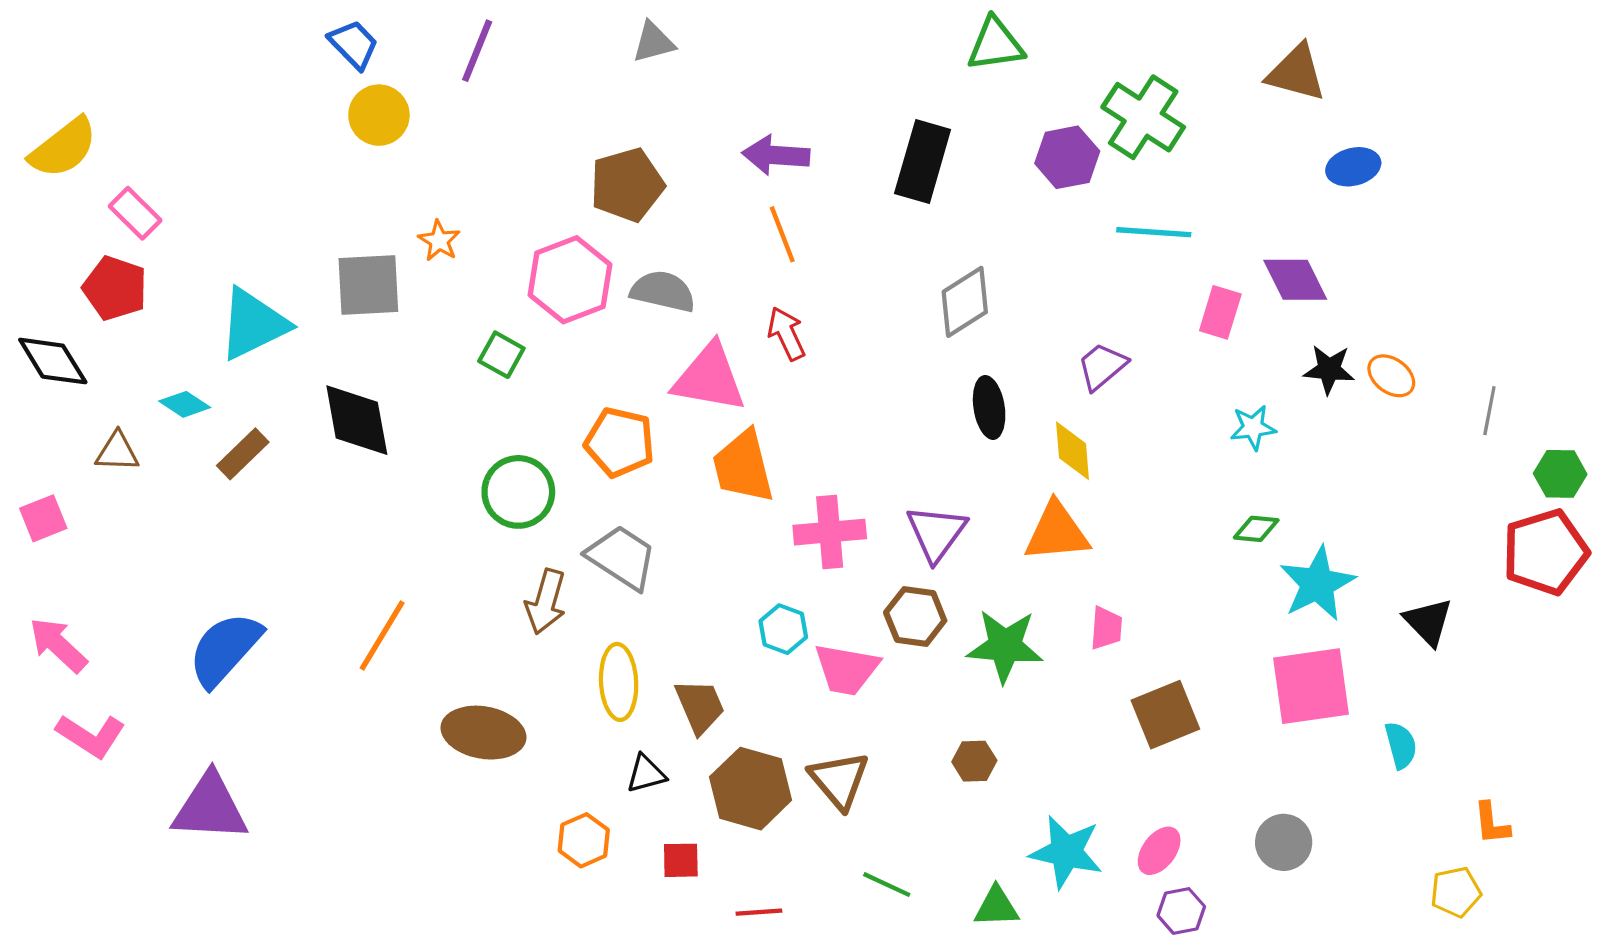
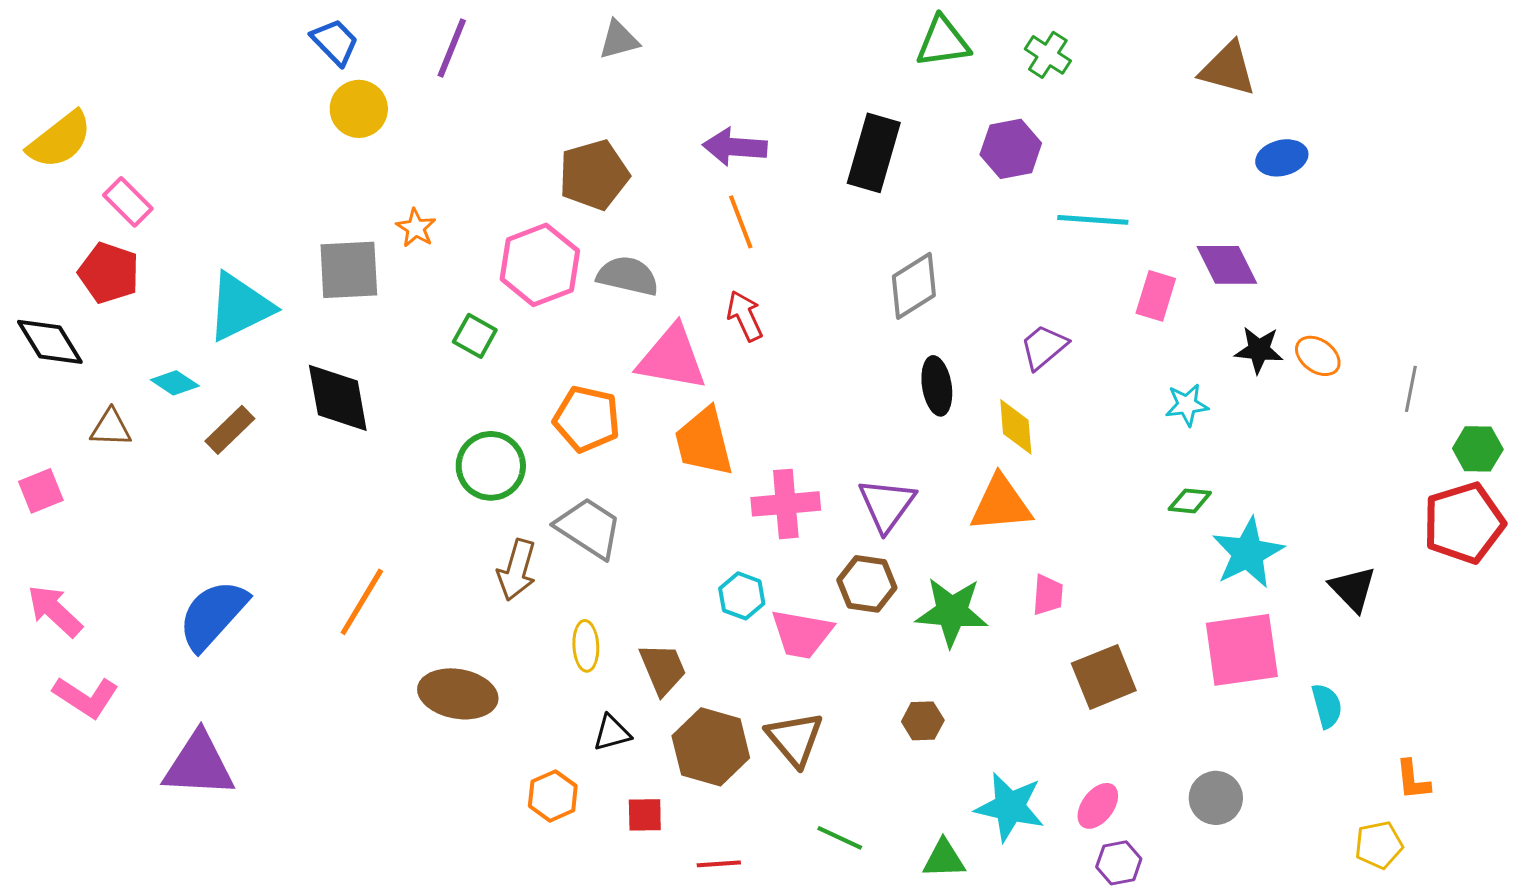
green cross: (1143, 117) -> (1048, 55), moved, size x0.6
yellow ellipse: (619, 682) -> (586, 646), size x0.7

